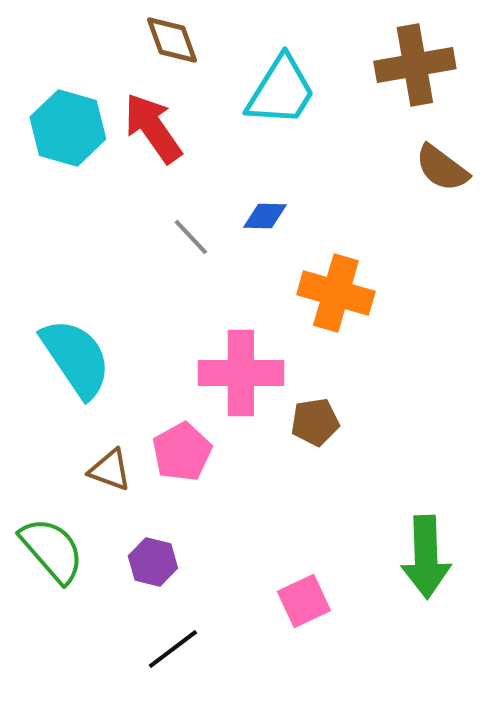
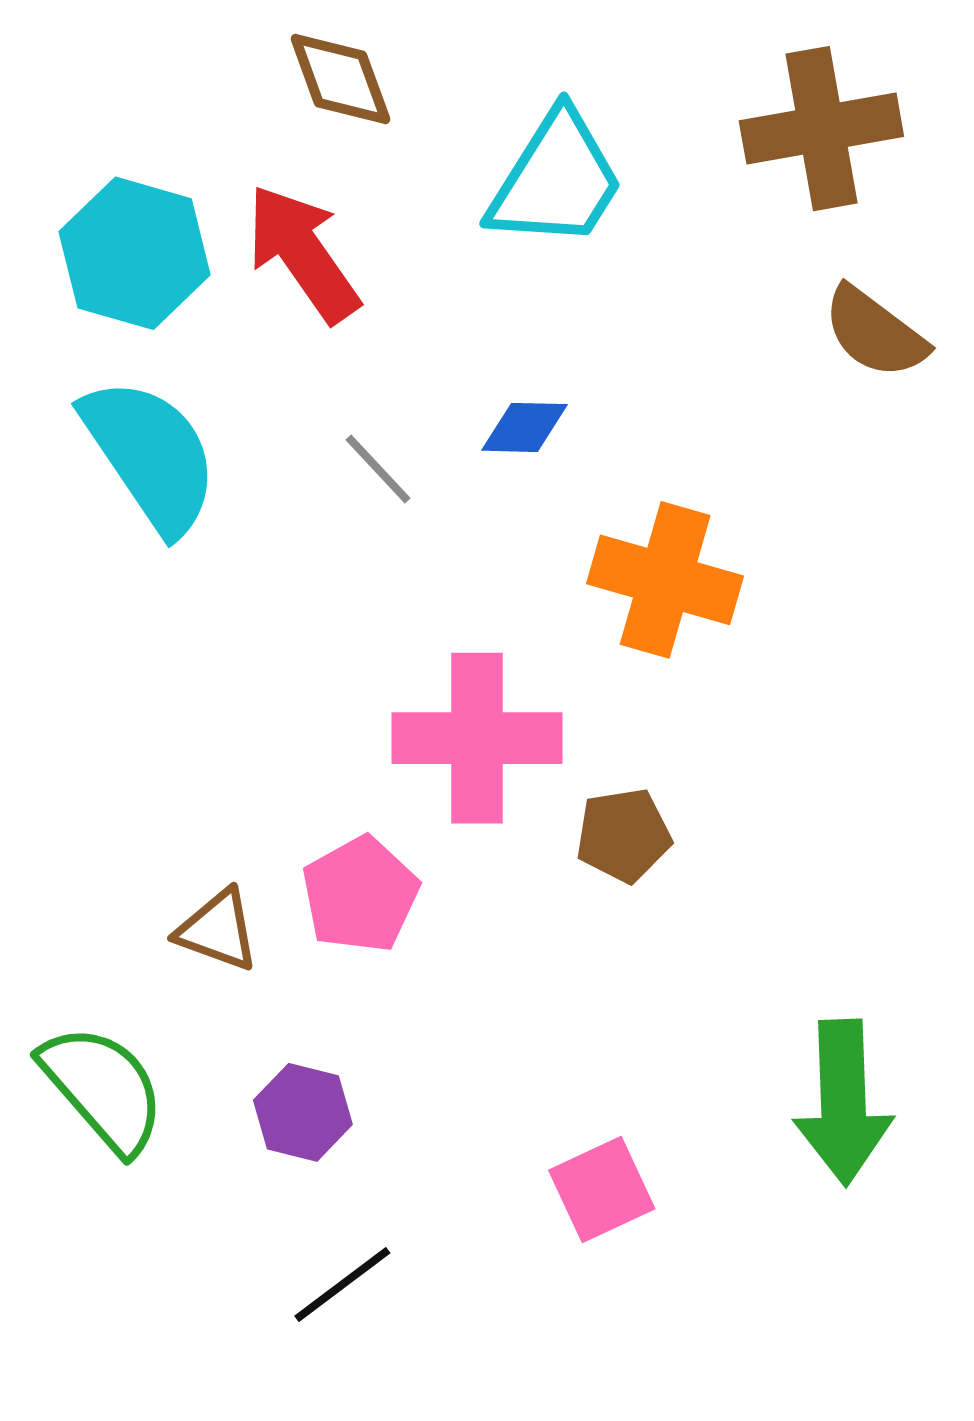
cyan semicircle: (76, 358) -> (150, 455), moved

